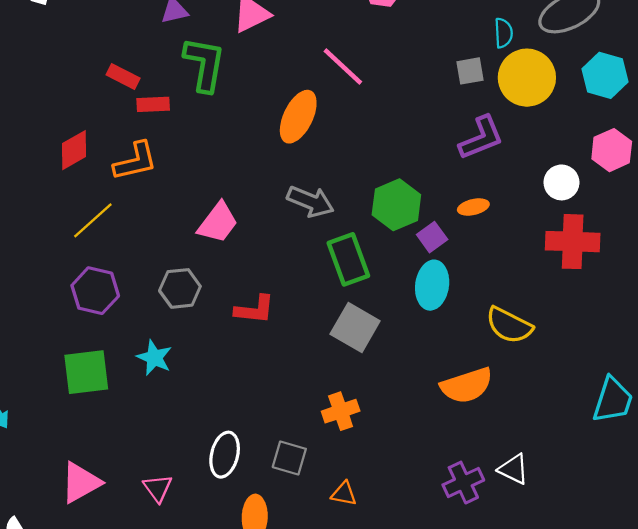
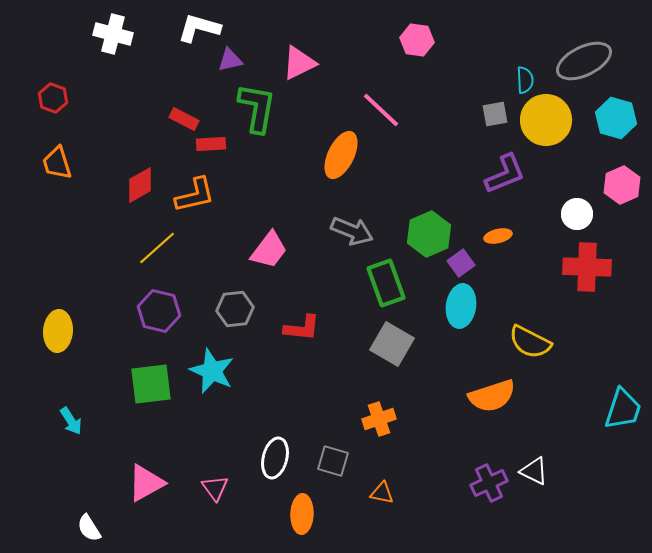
cyan star: (154, 358) -> (212, 371), size x1.4

